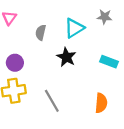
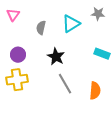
black star: (66, 57) -> (56, 57), moved
gray line: (52, 101) -> (65, 84), moved

